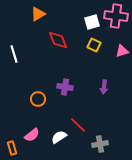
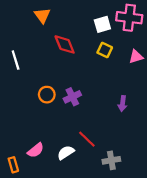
orange triangle: (38, 14) -> (42, 15), turned -35
purple cross: (65, 87) -> (72, 97), turned -35
purple arrow: (104, 87) -> (123, 103), moved
orange circle: (38, 99) -> (47, 95), moved

